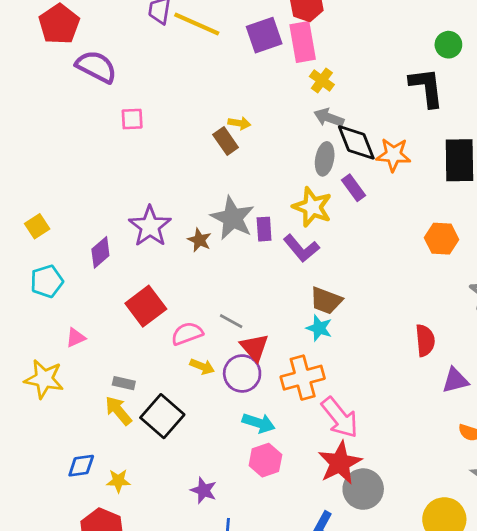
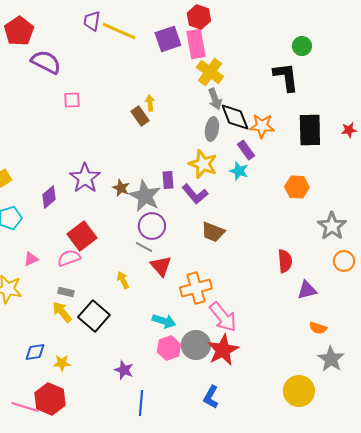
yellow cross: (322, 80) -> (210, 72), size x1.5
gray arrow: (329, 118) -> (215, 99), turned -130
yellow arrow: (239, 123) -> (150, 103), turned -105
purple rectangle: (354, 188) -> (246, 150), moved
gray star: (232, 218) -> (145, 196), moved
cyan star: (319, 328) -> (239, 171), moved
pink semicircle: (187, 334) -> (69, 258), moved
yellow arrow: (202, 367) -> (123, 280), turned -138
purple circle: (242, 373) -> (152, 226), moved
gray circle: (363, 489) -> (196, 345), moved

